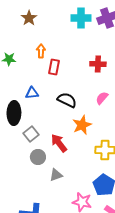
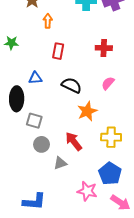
orange arrow: (41, 51) -> (48, 21), moved
gray square: (31, 134) -> (34, 121), turned -35
red arrow: (59, 143) -> (74, 141), moved

